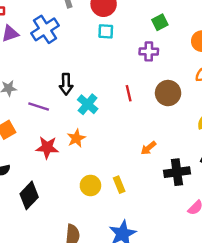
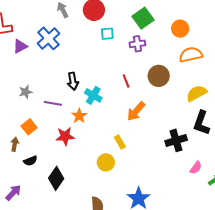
green square: (160, 22) -> (143, 18), size x1.5
cyan square: (106, 31) -> (107, 34), moved
orange star: (76, 138) -> (79, 116), moved
orange arrow: (148, 148) -> (136, 111), moved, size x1.5
yellow rectangle: (119, 185) -> (120, 142), moved

